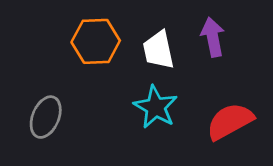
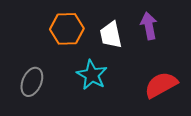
cyan star: (156, 107) -> (92, 75), moved

